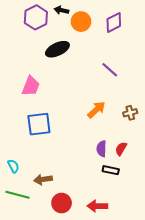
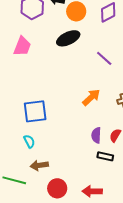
black ellipse: (57, 49) -> (68, 38), moved
pink trapezoid: (31, 86) -> (22, 46), moved
cyan semicircle: (13, 166) -> (29, 141), moved

